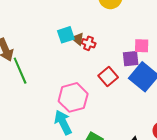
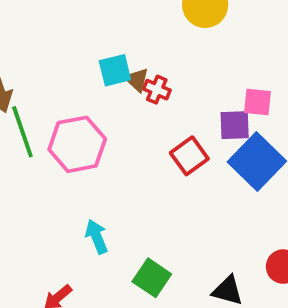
pink hexagon: (73, 97) -> (77, 144), moved
cyan arrow: (63, 122) -> (97, 237), size x0.7

